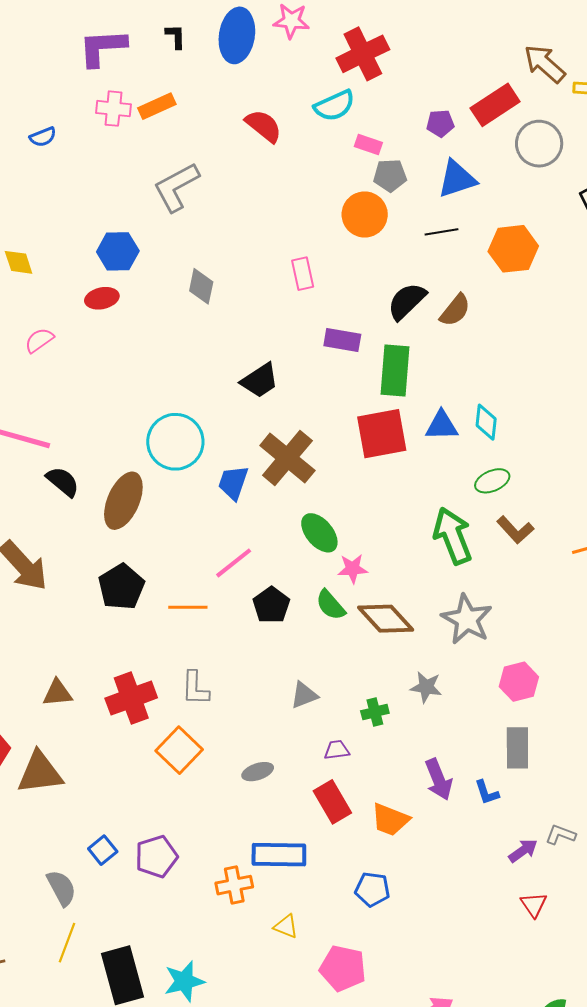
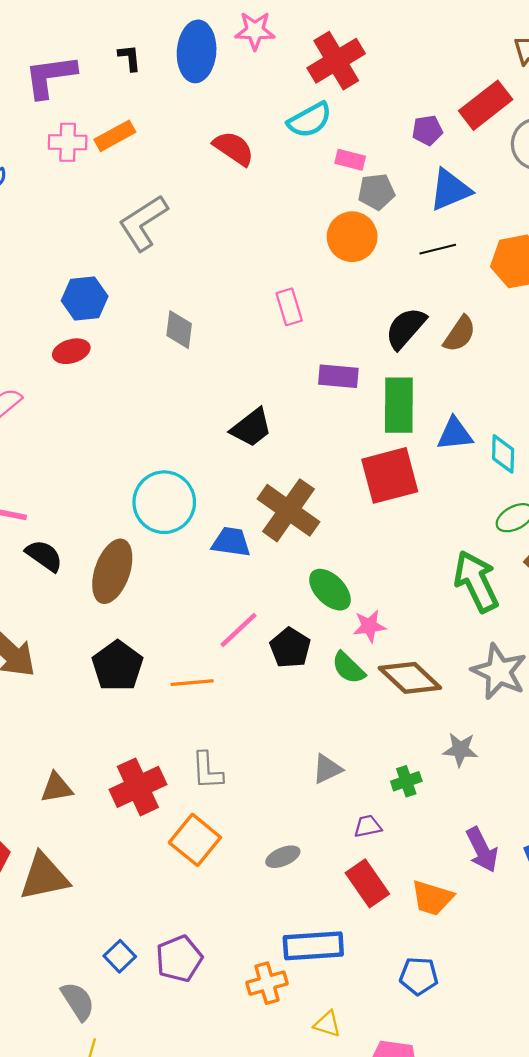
blue triangle: (442, 426) -> (455, 434), moved
blue trapezoid: (233, 483) -> (231, 542), turned 84
black pentagon: (271, 605) -> (290, 648), moved

